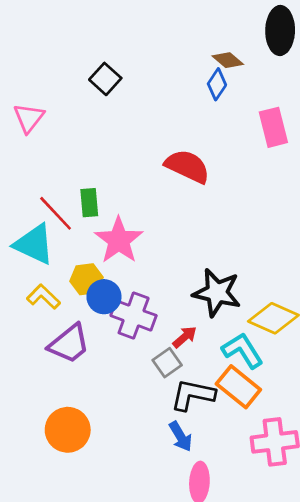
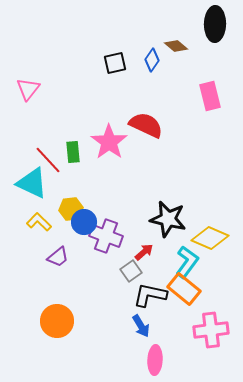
black square: (105, 79) -> (115, 63), moved, turned 35
blue diamond: (217, 84) -> (152, 60), moved
pink star: (119, 240) -> (109, 142), moved
purple trapezoid: (69, 344) -> (58, 257), size x0.7
cyan L-shape: (242, 350) -> (187, 262), turned 68

